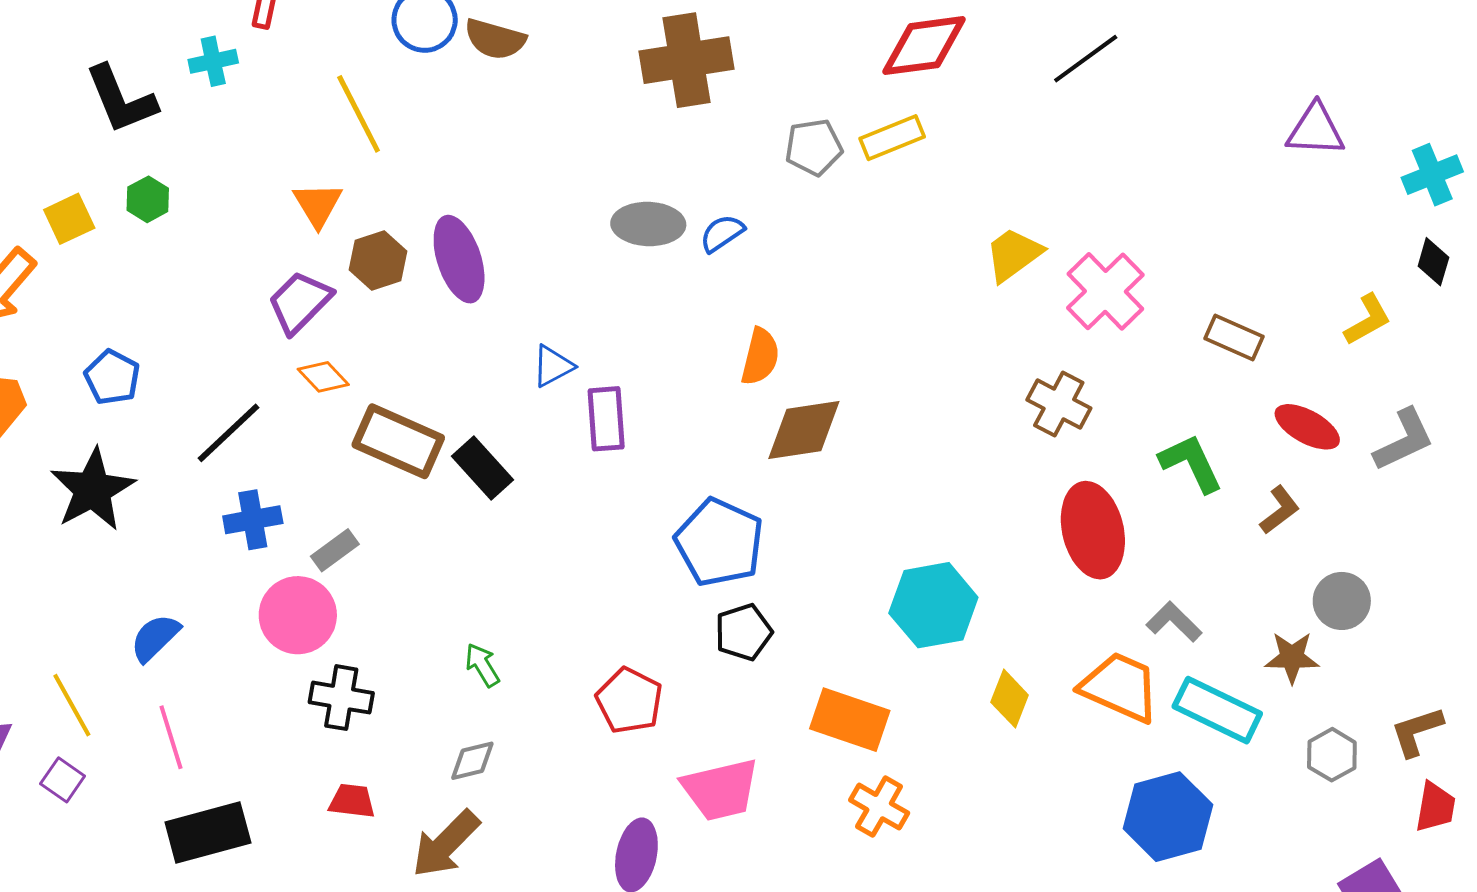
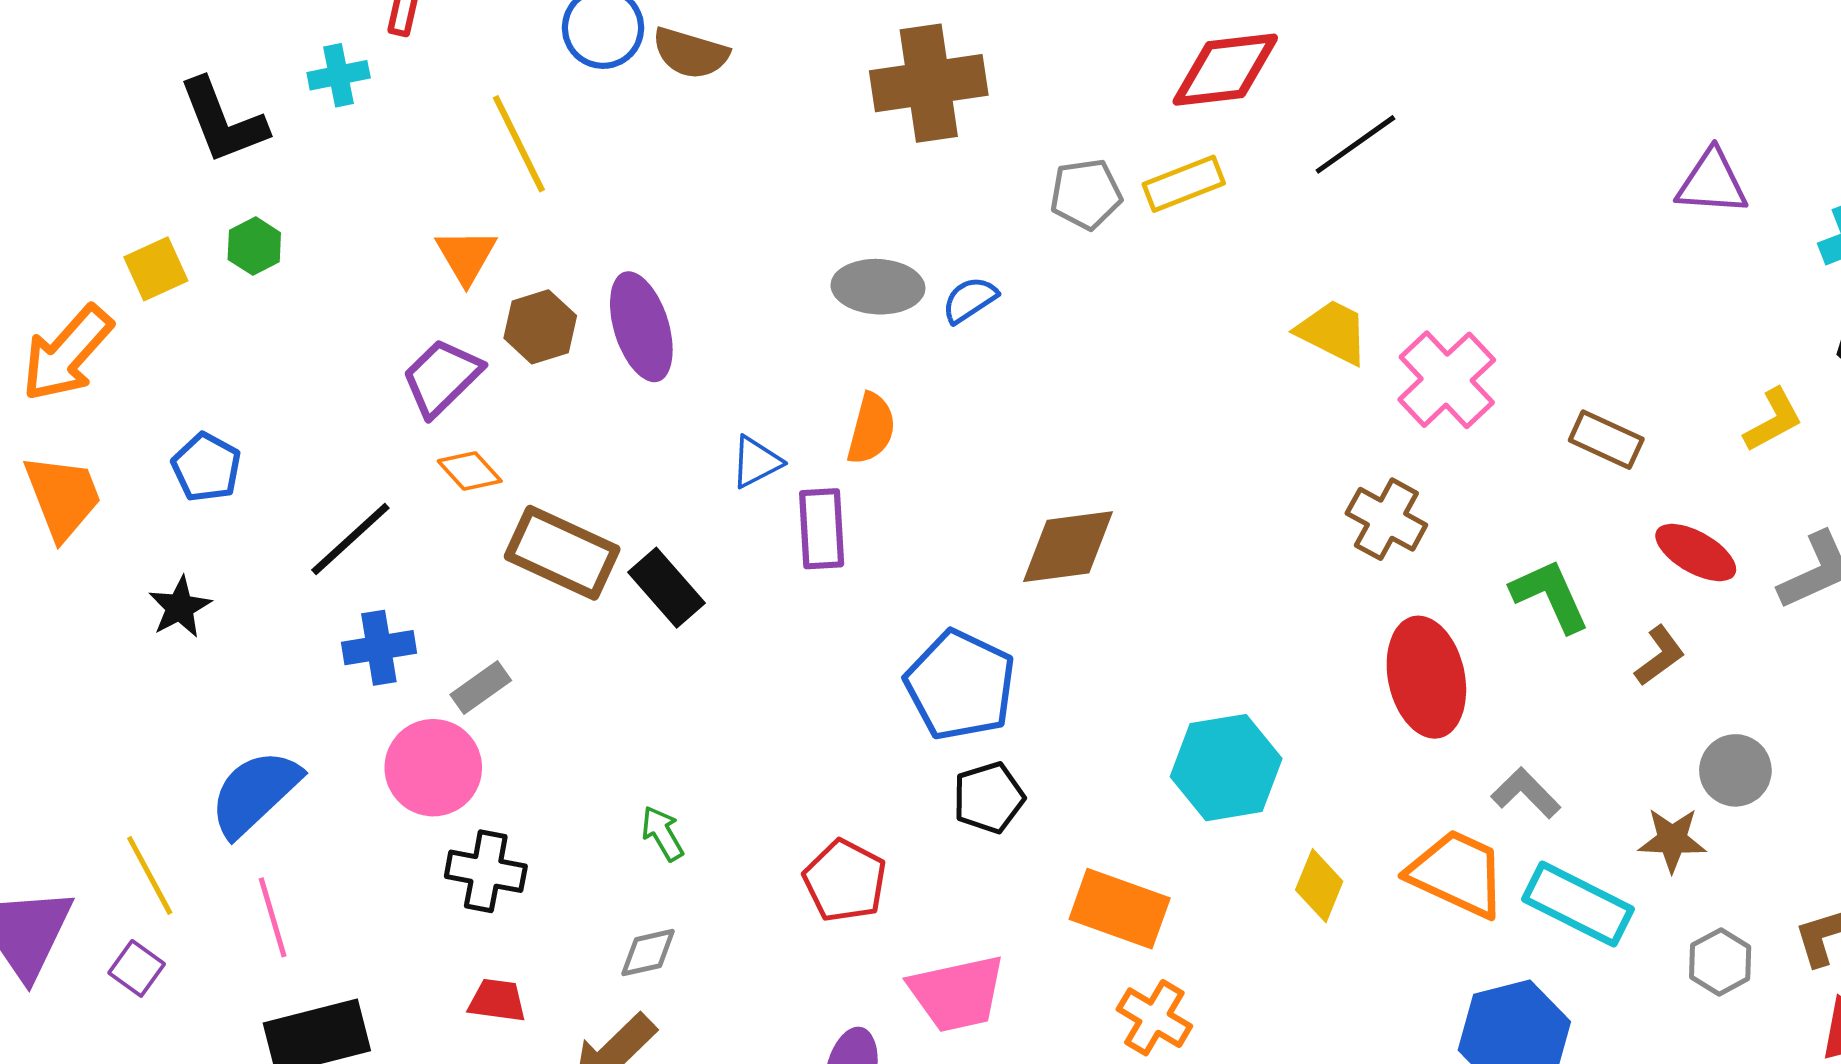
black line: (1086, 59) -> (1355, 144), moved
yellow trapezoid: (1014, 254) -> (1333, 332), turned 62
orange semicircle: (760, 357) -> (871, 429), moved
black star: (93, 490) -> (180, 607), size x0.6
blue semicircle: (155, 638) -> (255, 793), size x1.5

